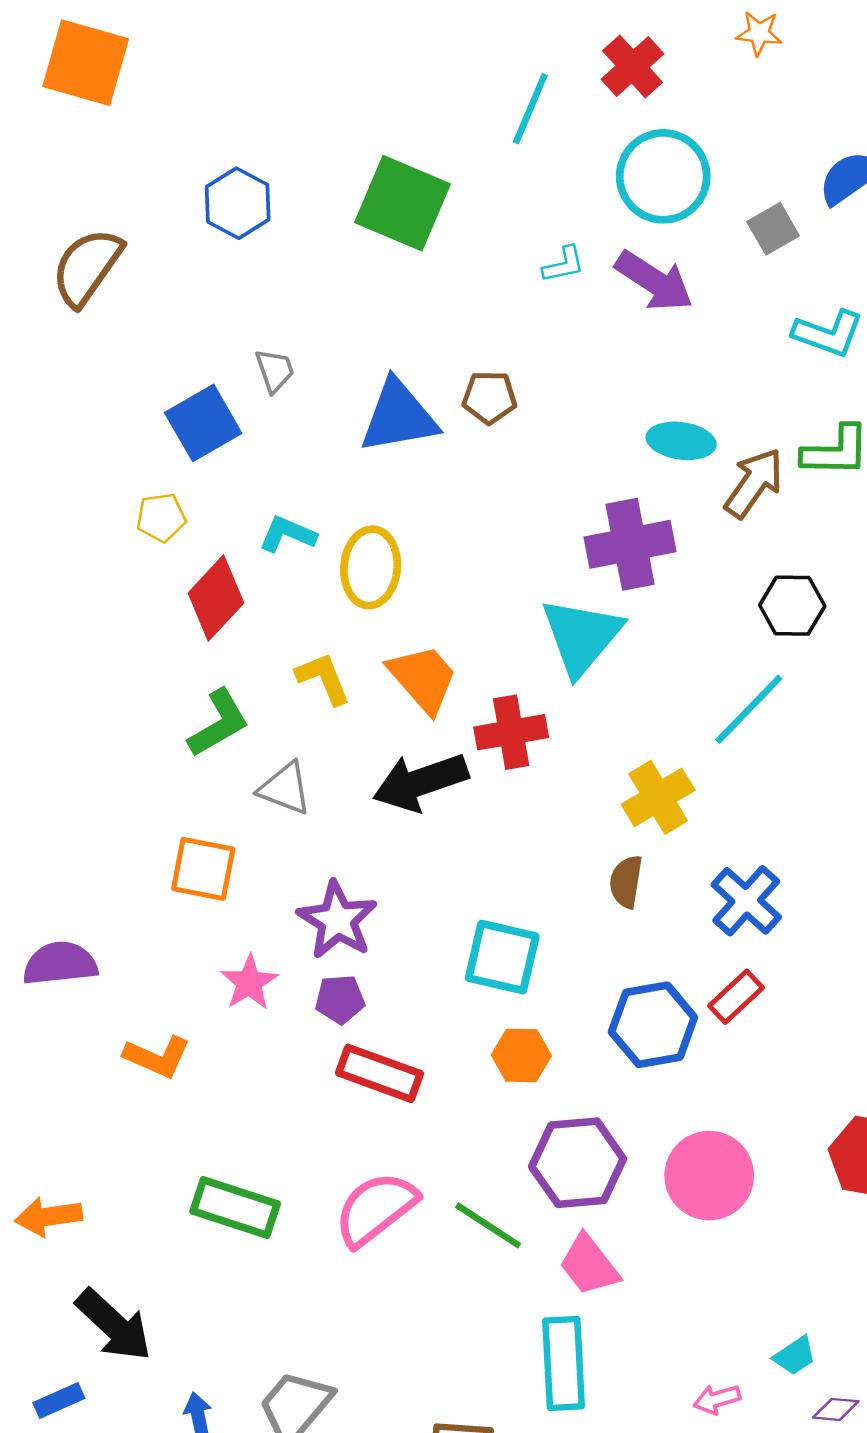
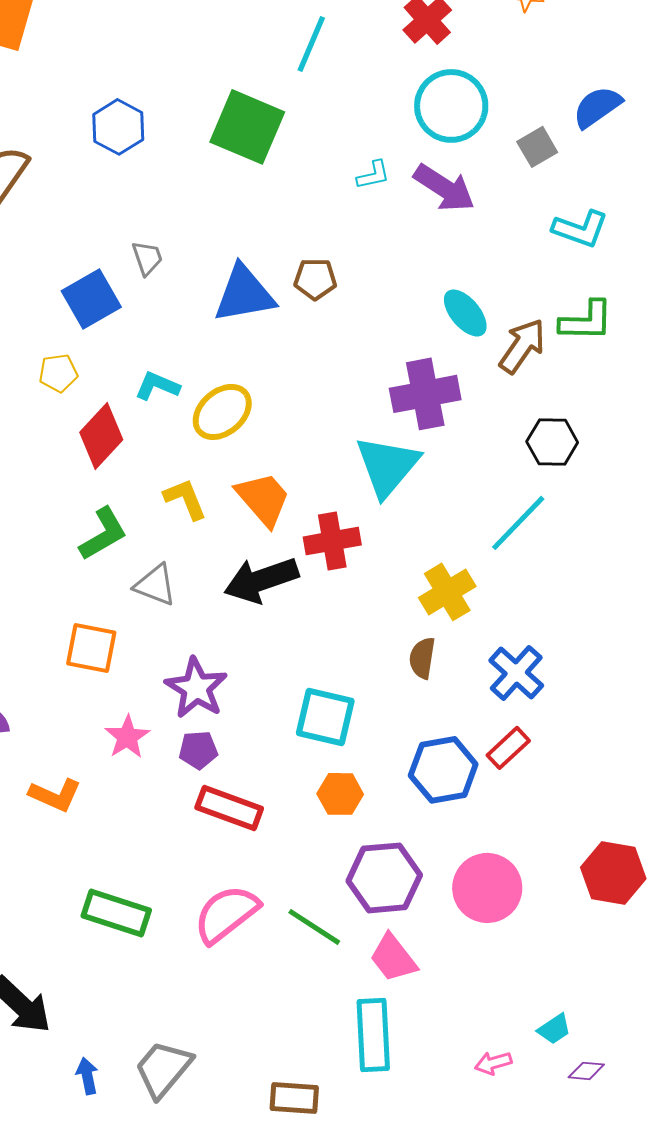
cyan line: (530, 109) -> (311, 44), moved
cyan ellipse: (681, 441) -> (465, 313), turned 42
yellow ellipse: (371, 567) -> (222, 412), turned 44

